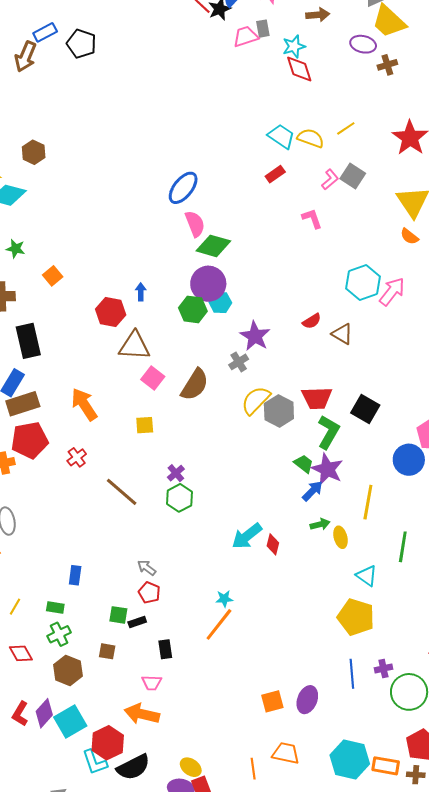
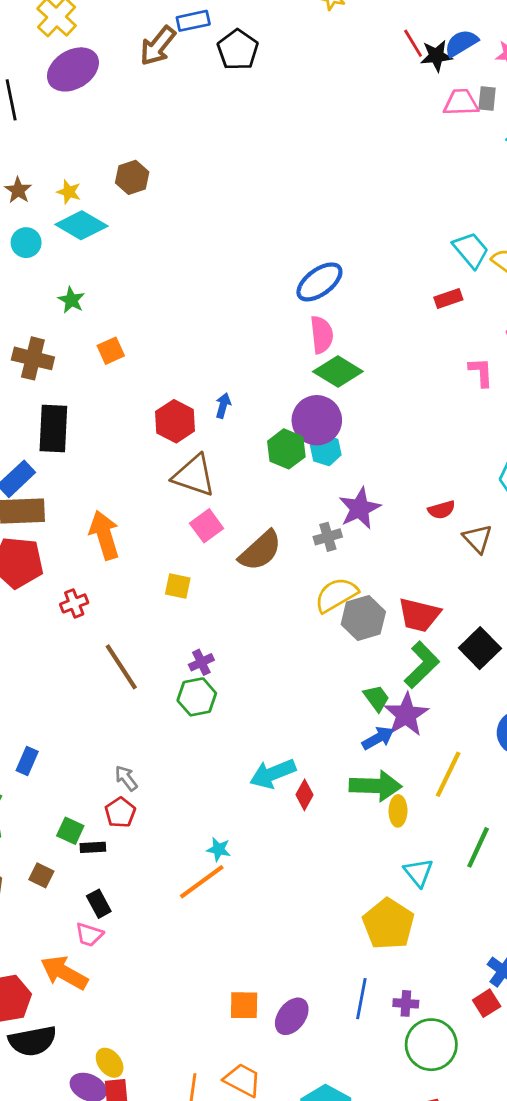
green arrow: (320, 524) -> (375, 786), size x1.8
black rectangle: (165, 649) -> (99, 904), moved, turned -36

